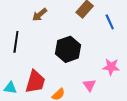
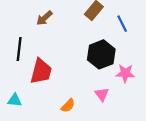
black hexagon: (68, 49) -> (101, 54), moved
red trapezoid: (35, 82) -> (41, 71), moved

